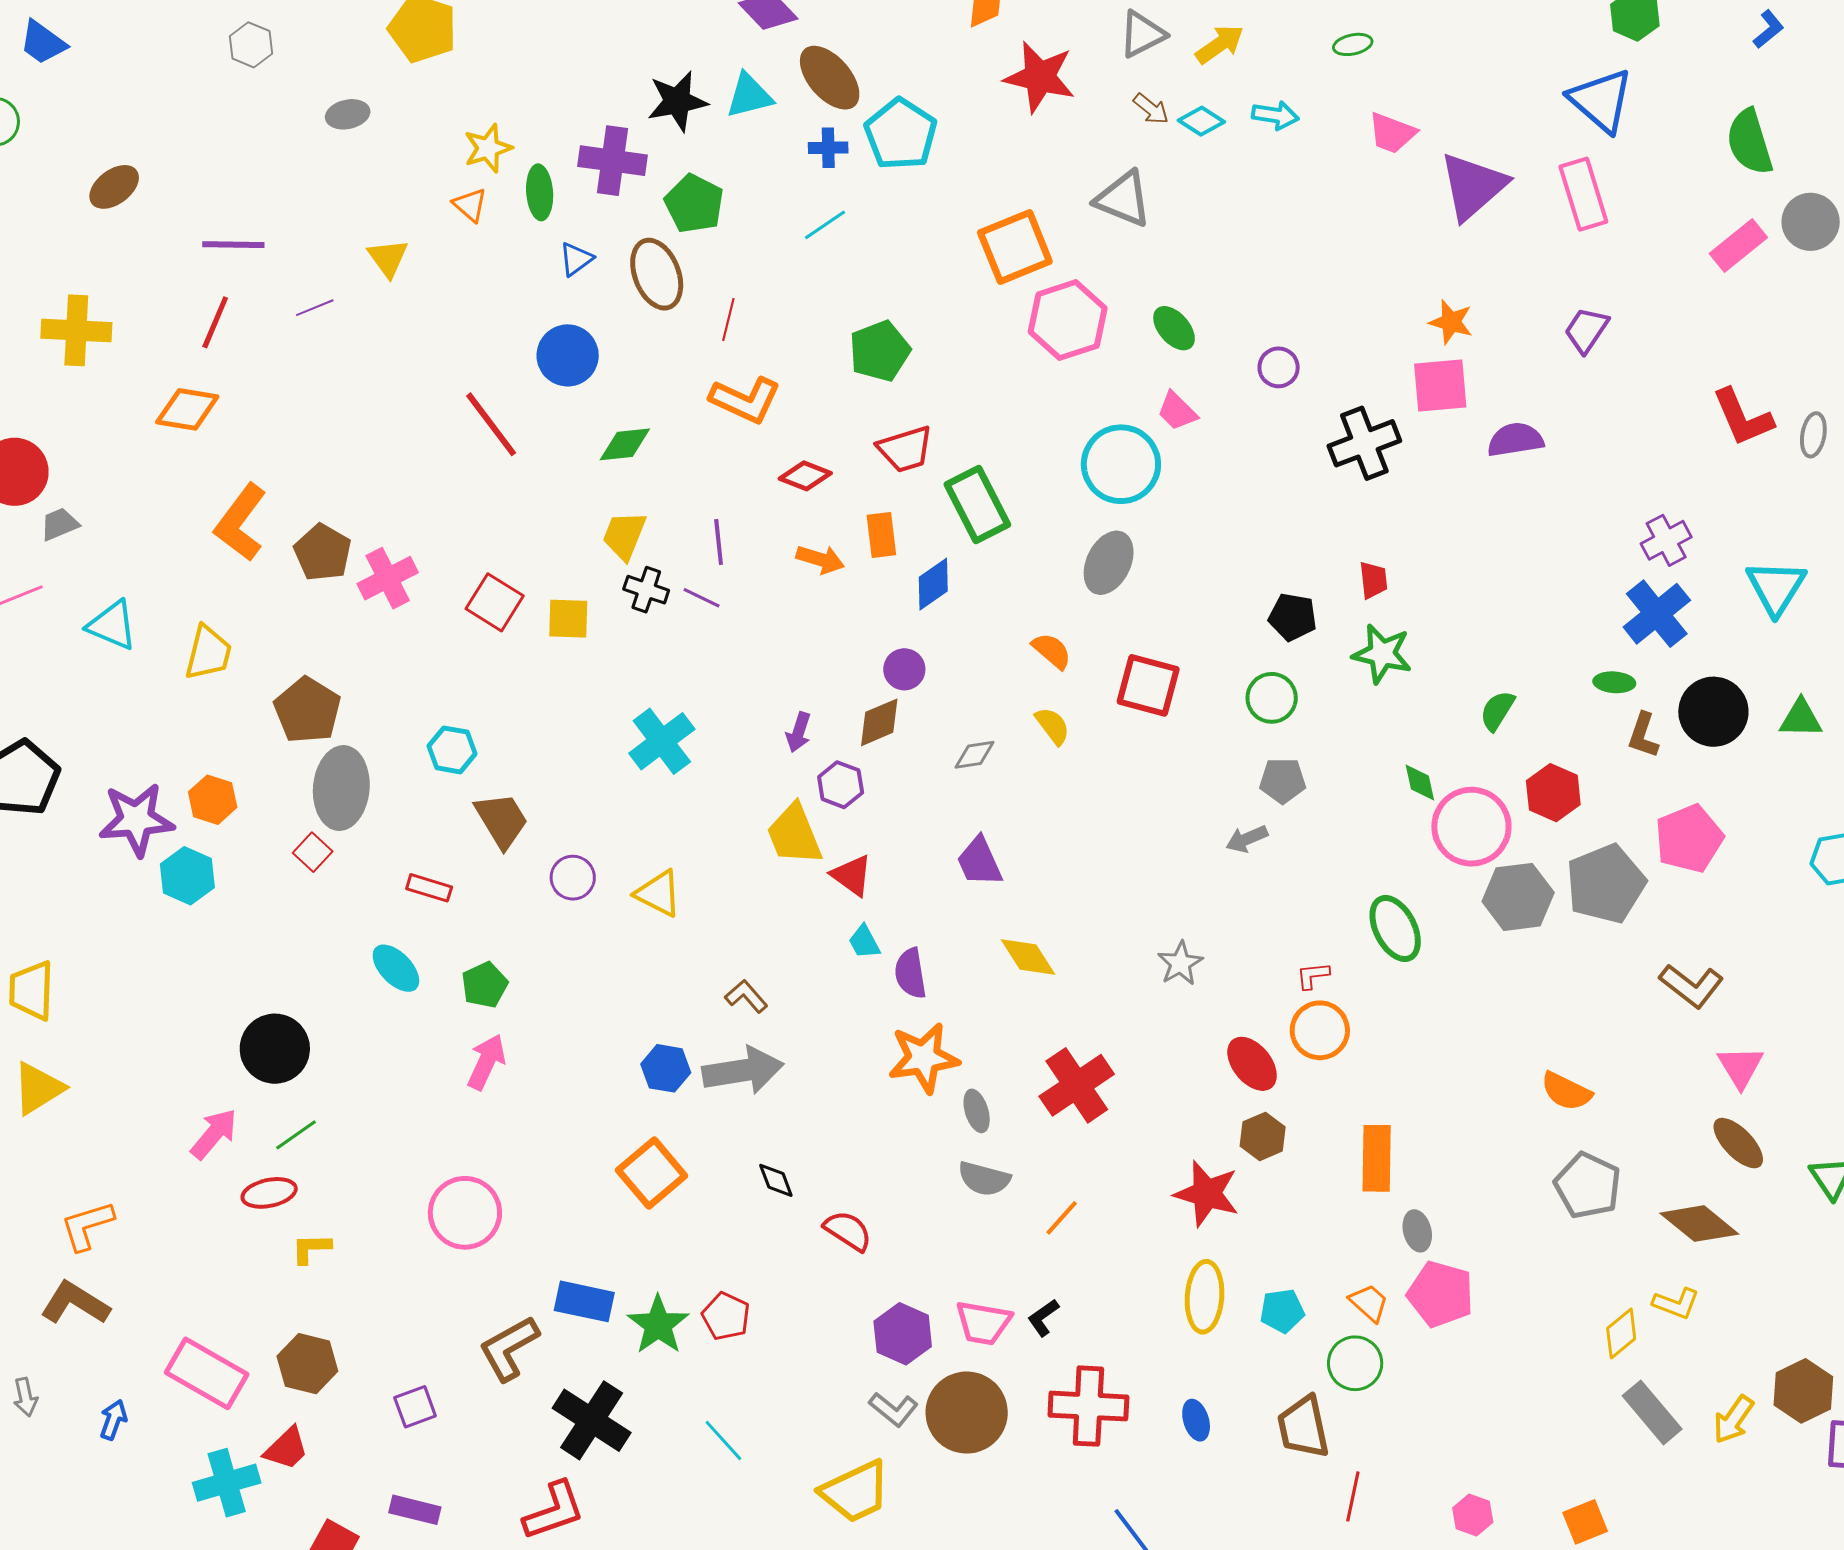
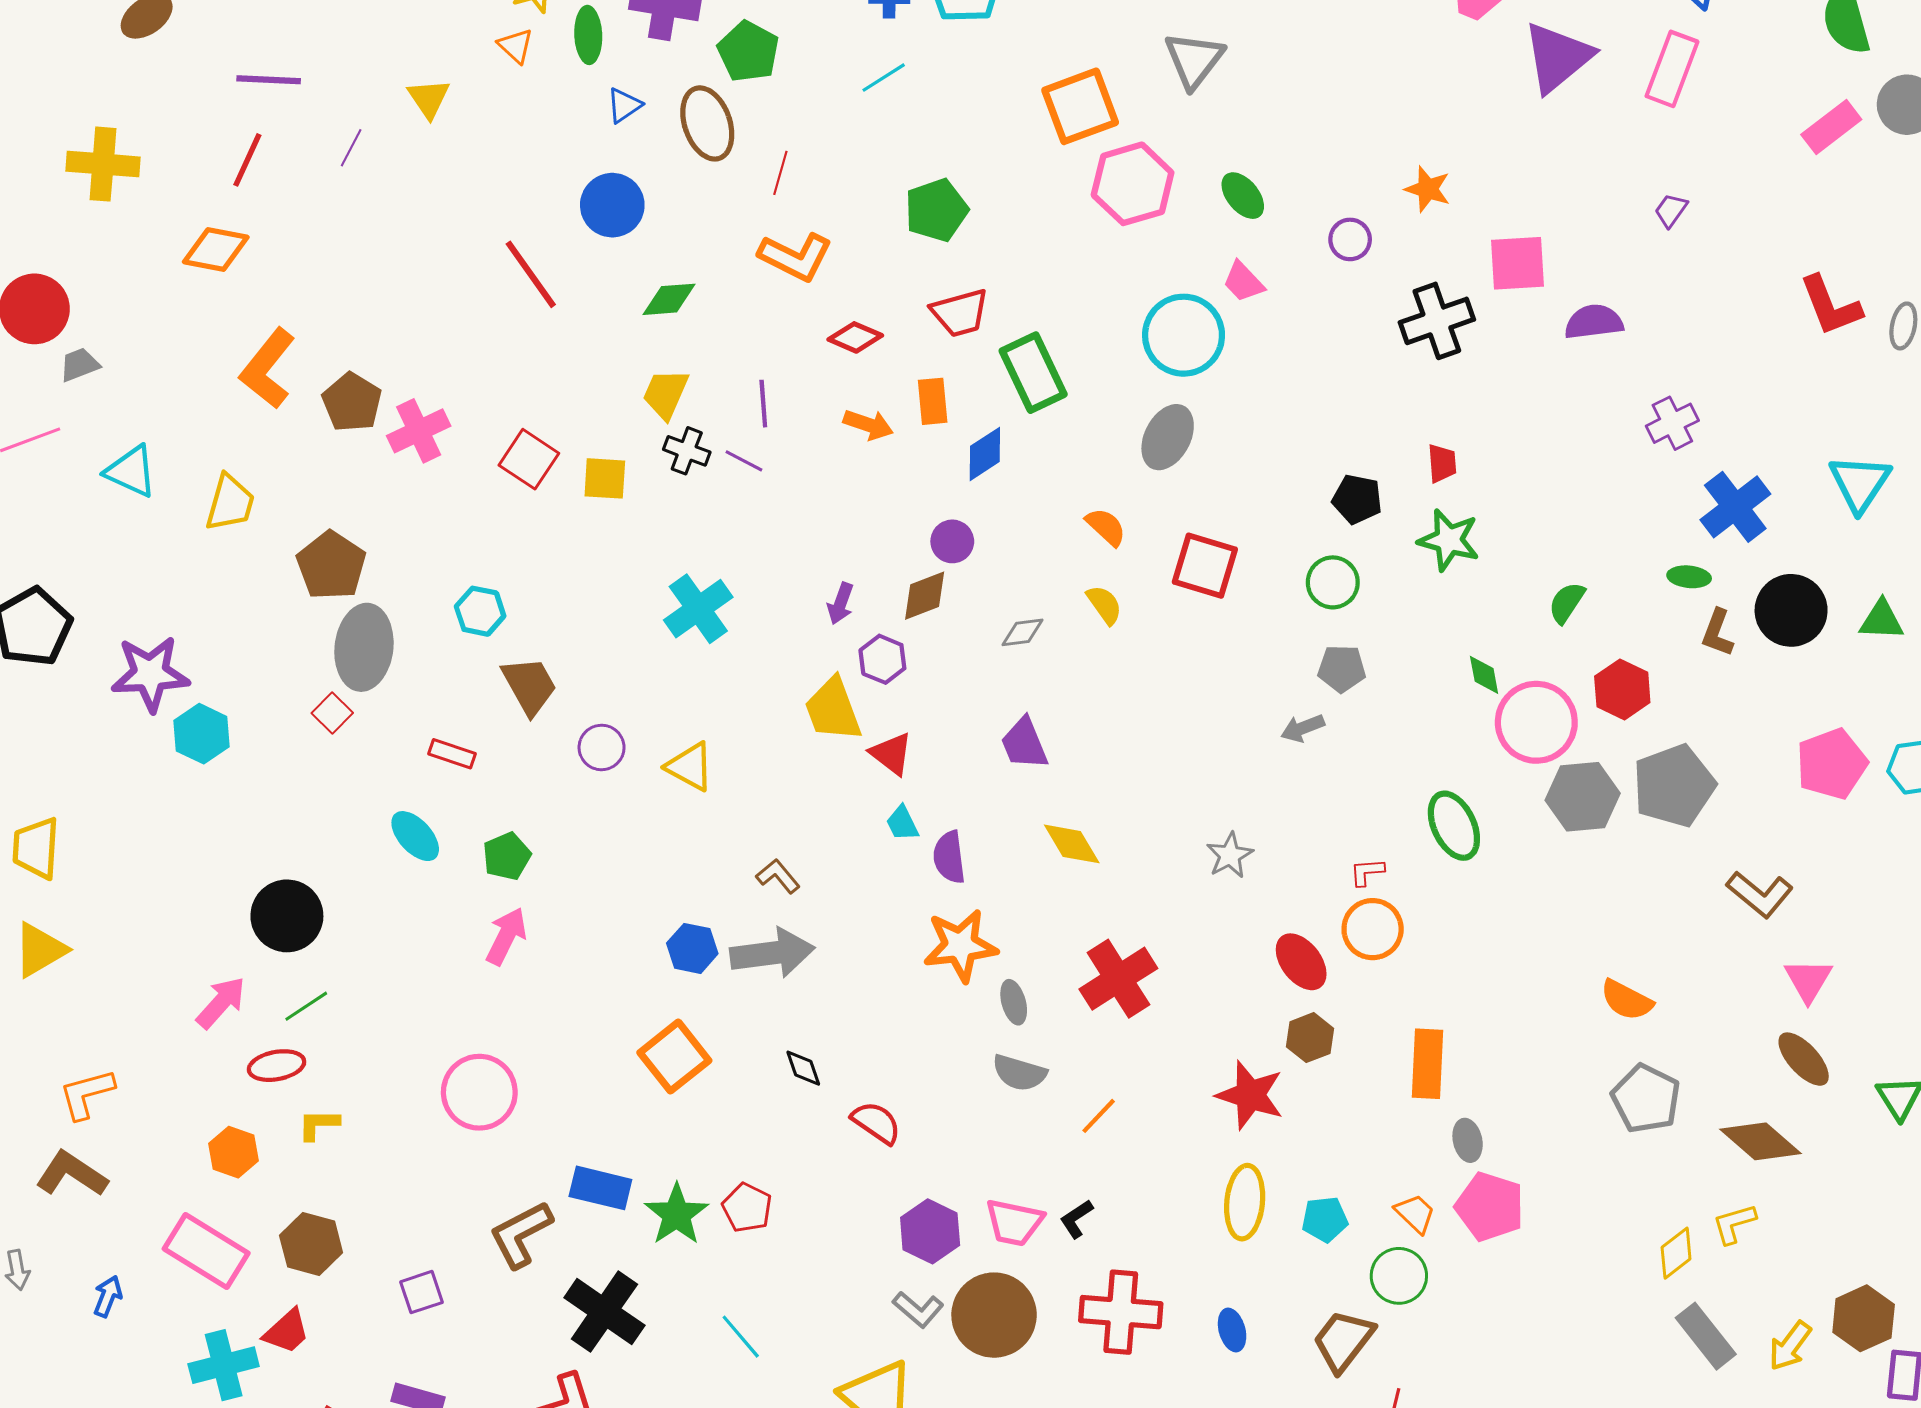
pink rectangle: (1583, 194) -> (1672, 69), turned 36
gray triangle: (1123, 199) -> (1194, 60), turned 44
purple line: (315, 308) -> (351, 148), turned -42
orange star: (1451, 322) -> (1428, 189), moved
purple trapezoid: (1586, 330) -> (1671, 210), size x0.7
purple cross: (1666, 540) -> (1672, 423), moved
orange hexagon: (213, 800) -> (234, 1152), moved
pink pentagon: (1689, 839) -> (1832, 764), moved
yellow L-shape: (1676, 1303) -> (1734, 1224), turned 141
brown trapezoid: (1303, 1427) -> (1343, 1341), turned 48

